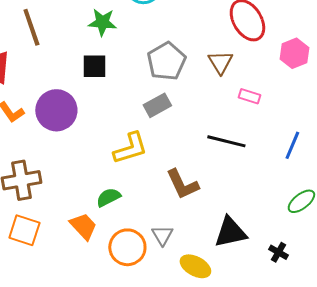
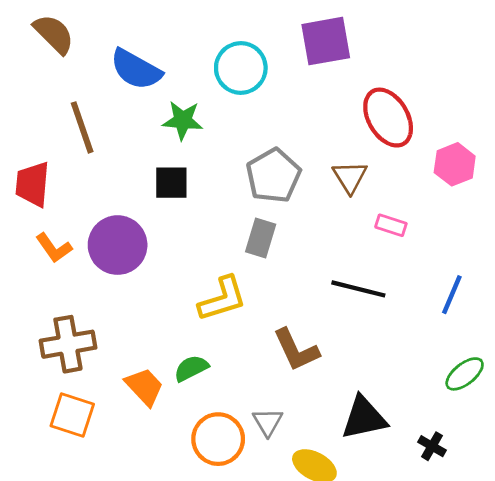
gray rectangle: (157, 105) -> (261, 238), turned -44
orange trapezoid: (83, 226) -> (144, 387), moved

